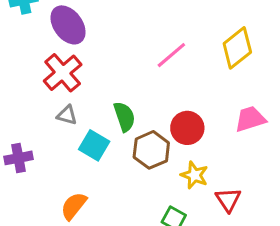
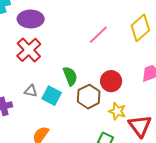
purple ellipse: (68, 25) -> (31, 19), turned -50
gray triangle: (67, 115) -> (31, 91), moved
red triangle: (228, 200) -> (140, 126), size x1.4

